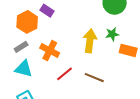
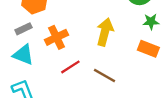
green star: (112, 34) -> (151, 22), moved
orange cross: (50, 51) -> (56, 37), turned 30

